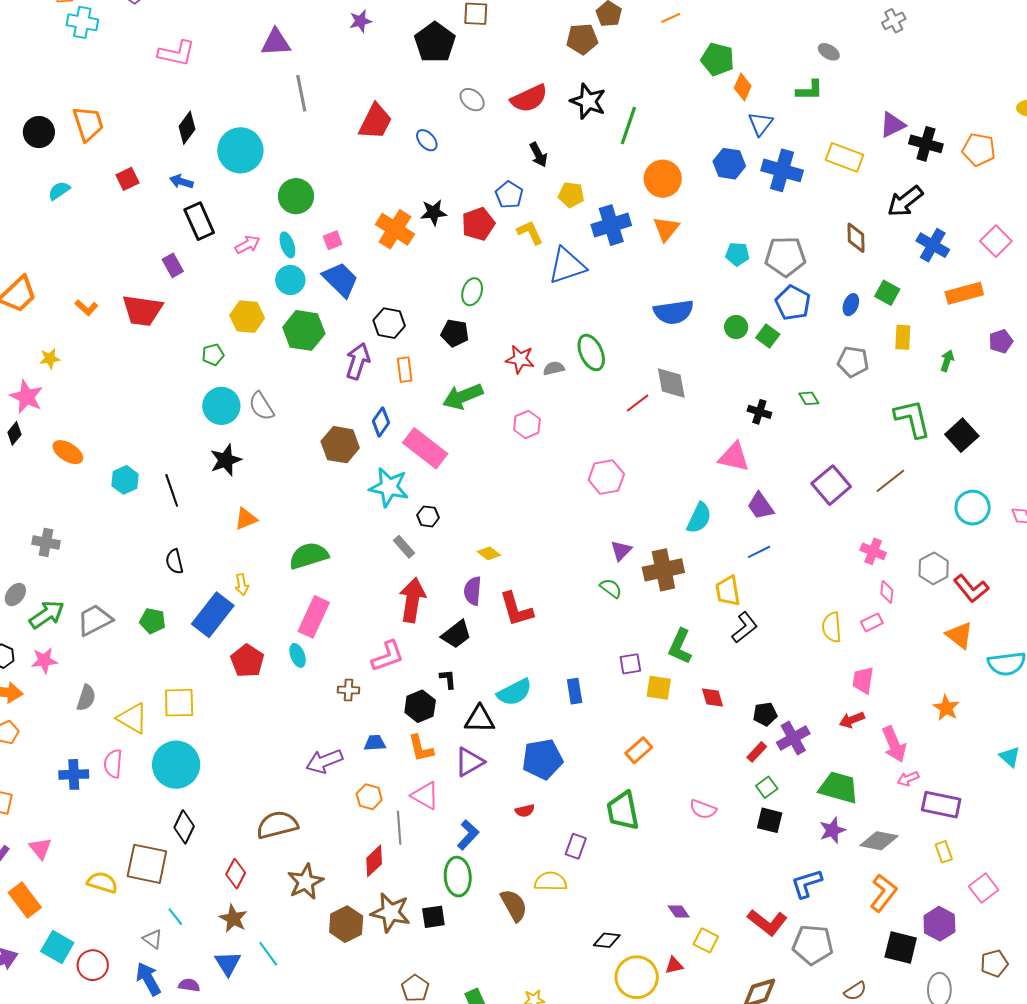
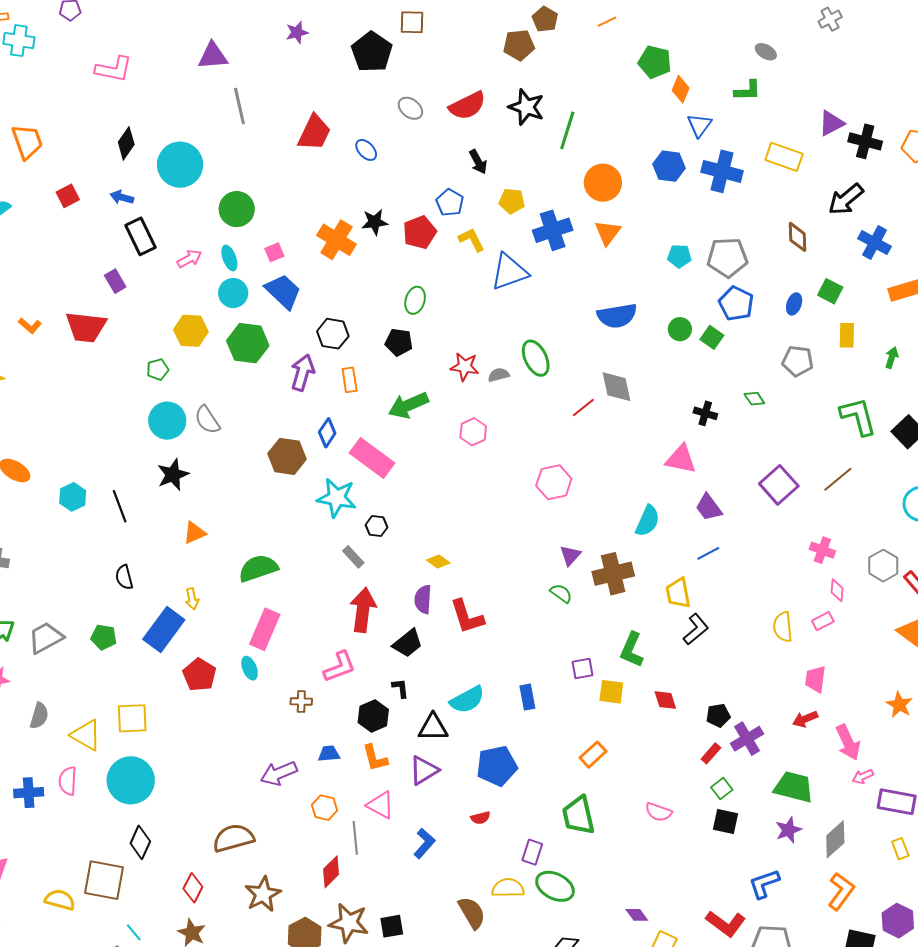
gray diamond: (879, 841) -> (835, 839), turned -51
green ellipse: (458, 877) -> (555, 886), moved, turned -57

